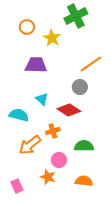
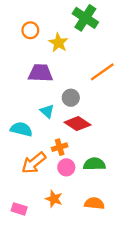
green cross: (76, 16) -> (85, 18), turned -30
gray circle: (80, 87) -> (71, 98), moved
pink circle: (59, 160) -> (66, 167), moved
pink rectangle: (17, 186) -> (19, 209), turned -48

